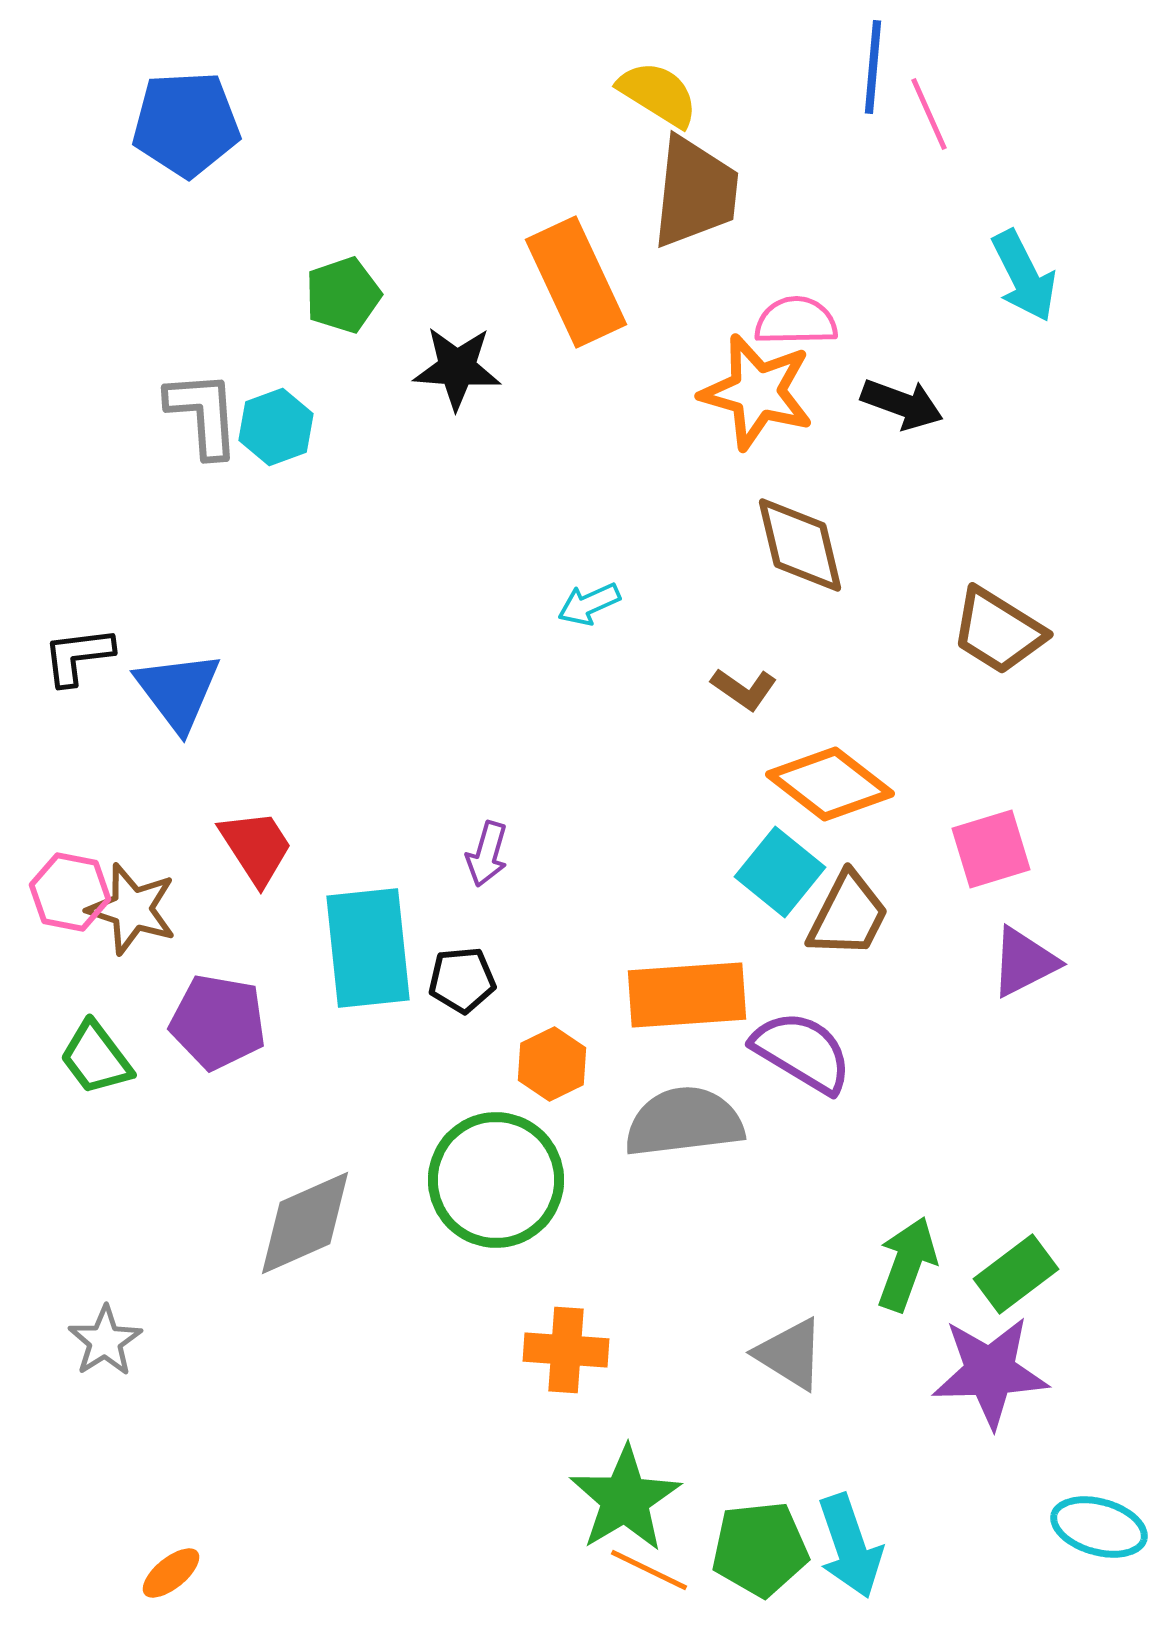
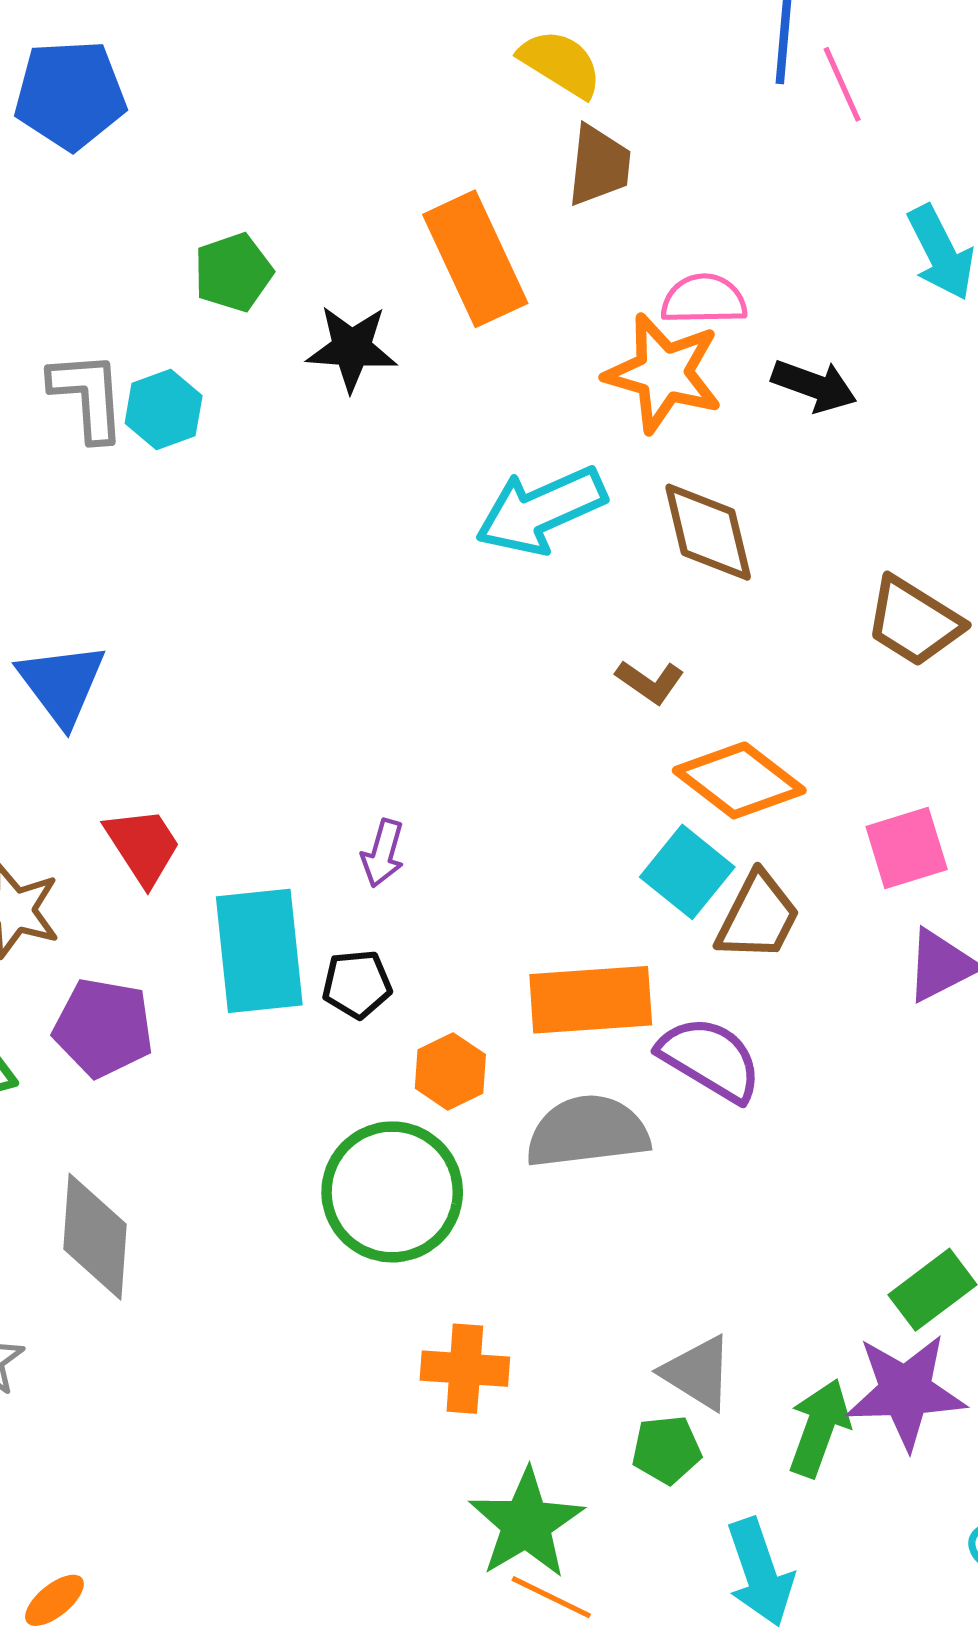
brown trapezoid: (695, 192) -> (599, 165), size x0.7
cyan arrow: (589, 604) -> (541, 510), moved, size x2.0
gray diamond: (305, 1223) -> (95, 1237), moved, turned -62
green arrow: (907, 1264) -> (819, 1428), moved
green pentagon: (760, 1549) -> (667, 1450), moved, size x0.7

